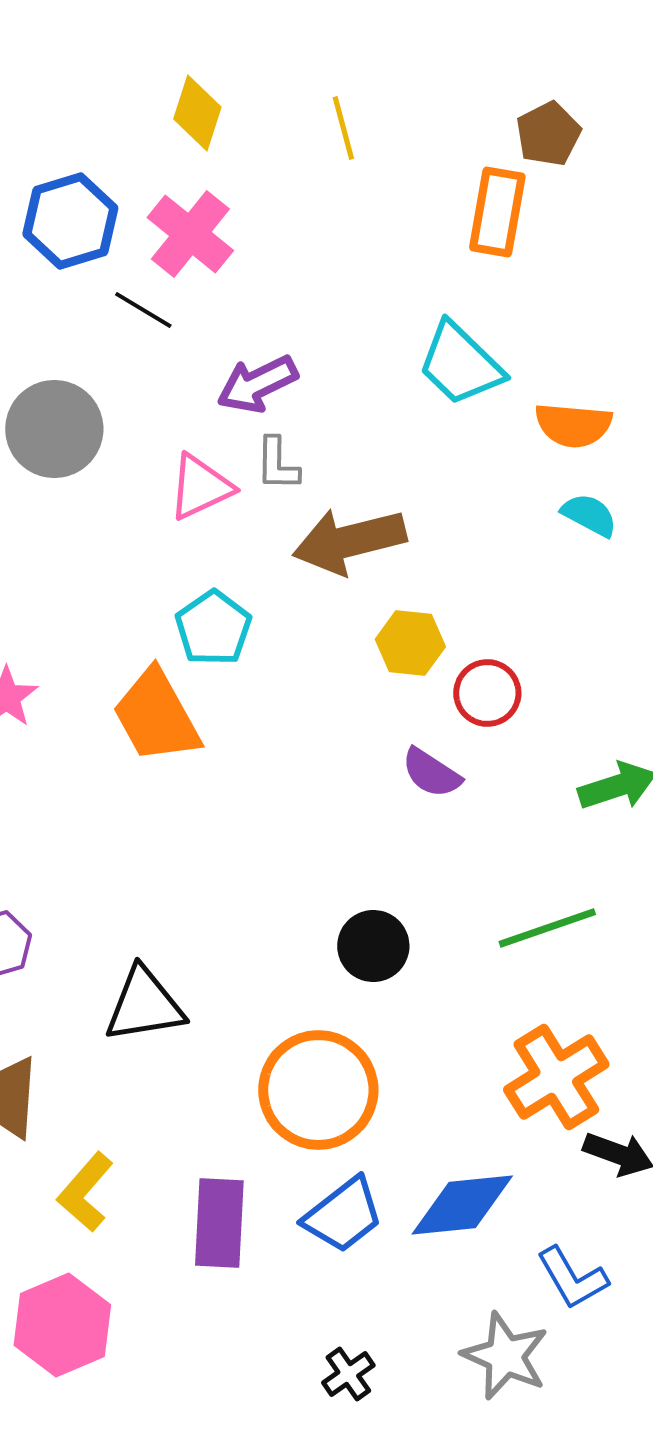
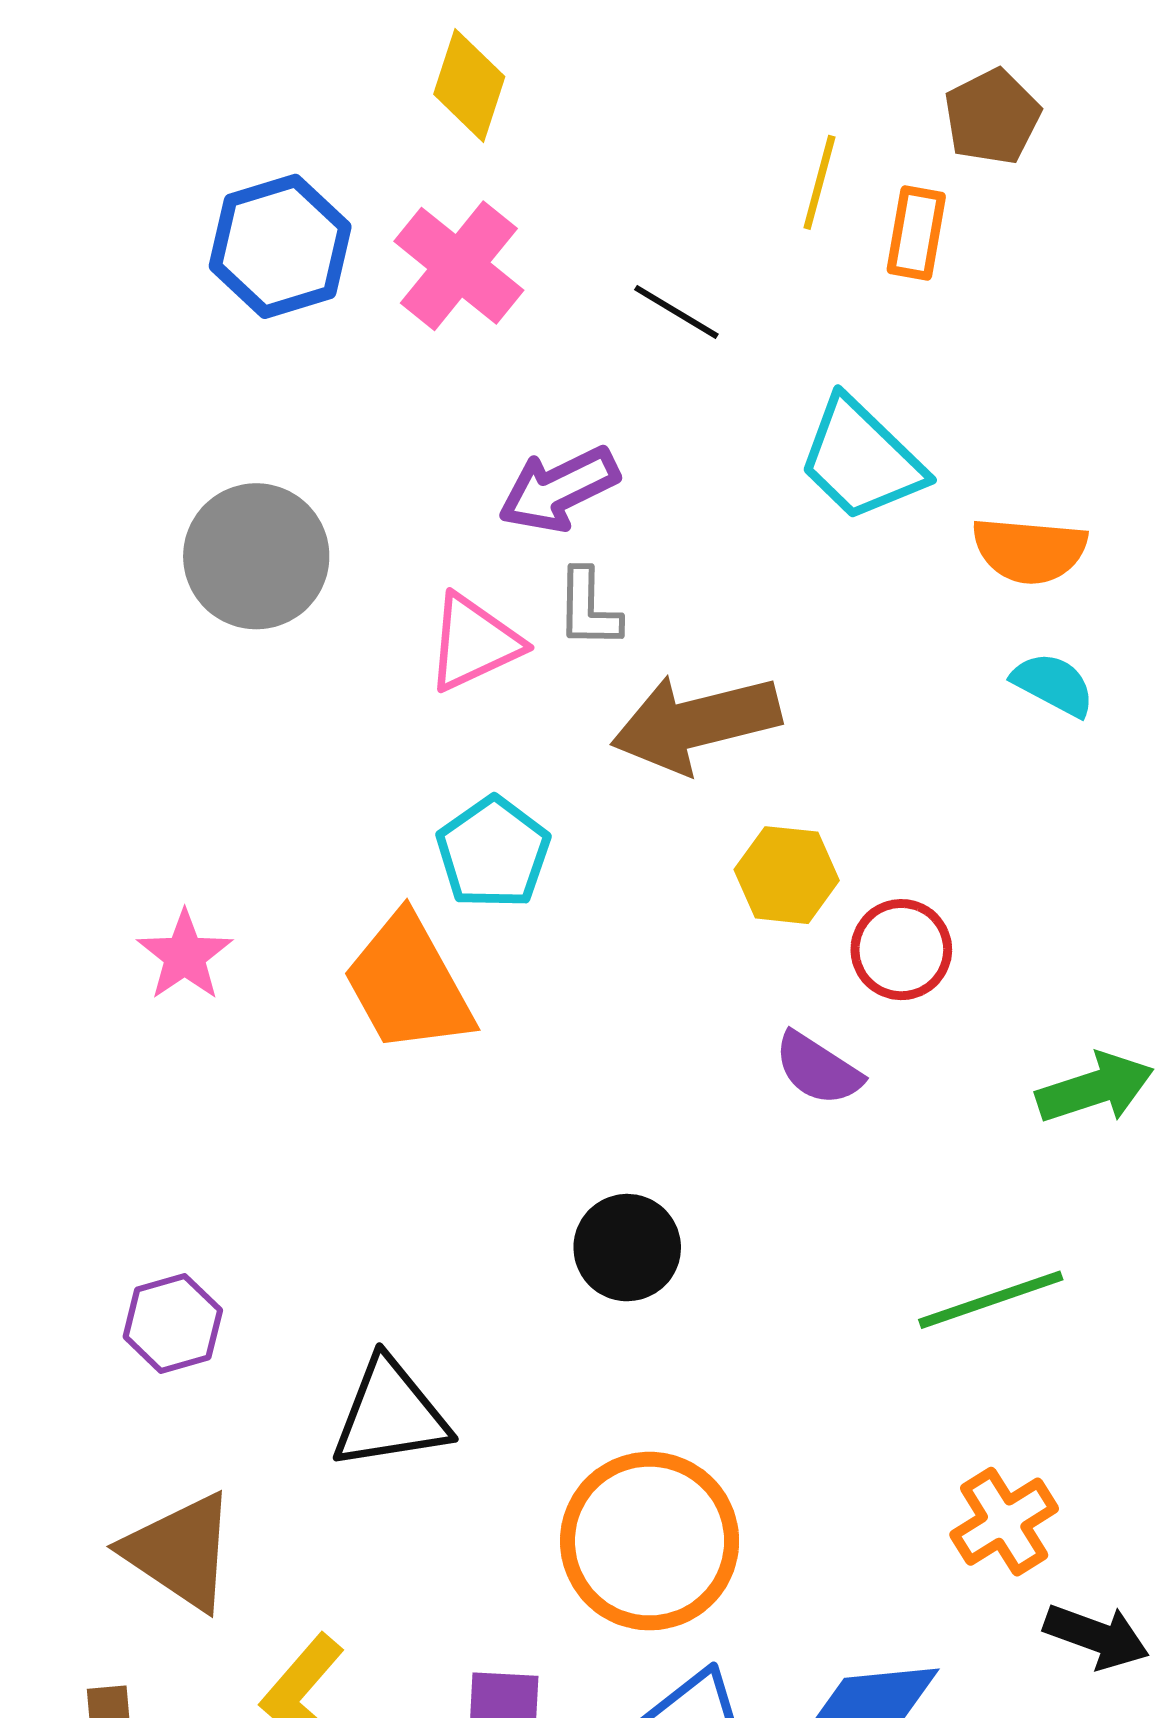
yellow line: (343, 128) -> (819, 182), moved, turned 30
orange rectangle: (497, 212) -> (916, 233), size x0.7
black line: (143, 310) -> (676, 312), moved
black circle: (373, 946) -> (627, 1248), moved
orange cross: (556, 1077) -> (1004, 1522), size x0.7

